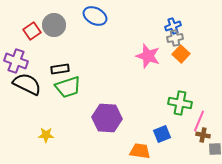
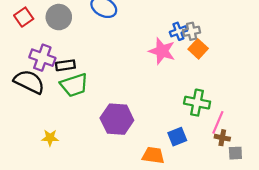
blue cross: (173, 26) -> (178, 31), moved
red square: (32, 31) -> (24, 17), moved
purple cross: (16, 61) -> (42, 58), moved

